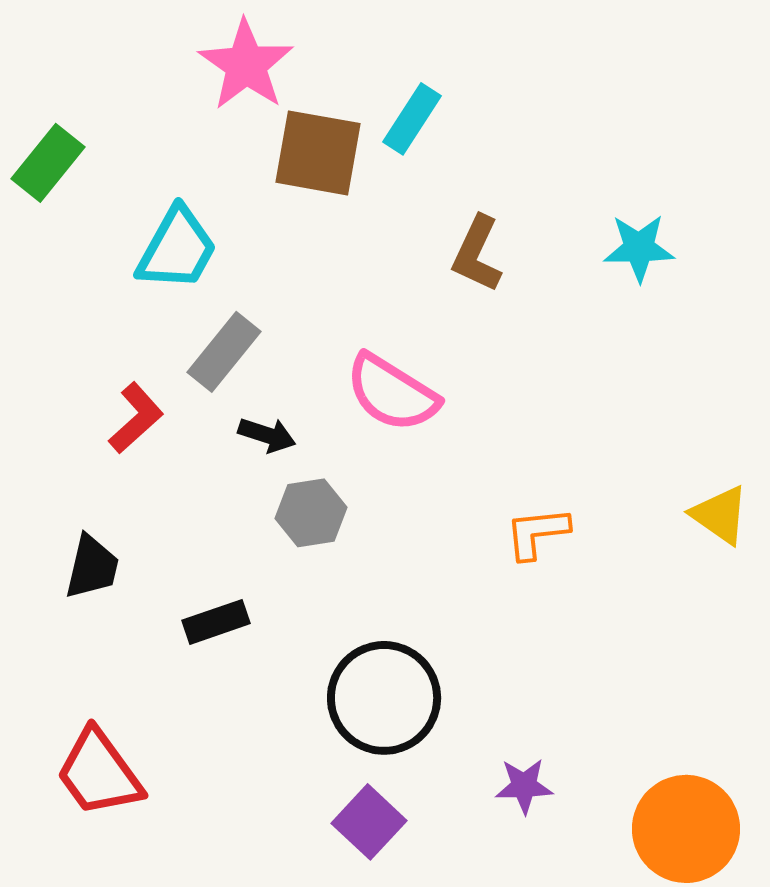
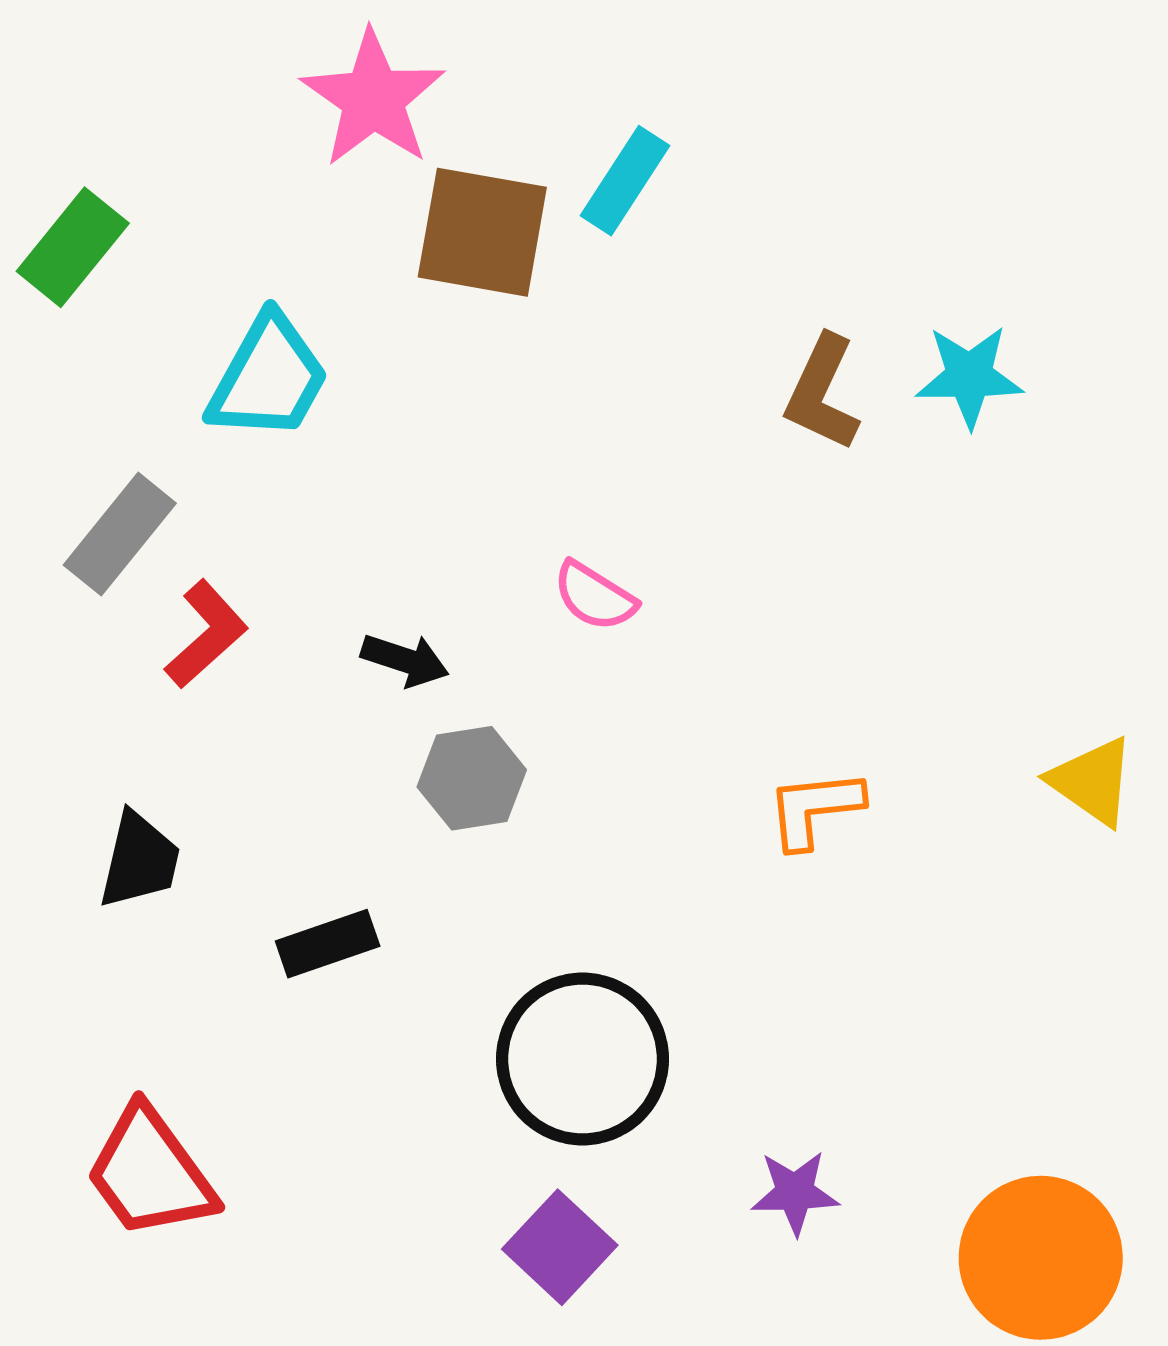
brown L-shape: (477, 254) -> (822, 393), moved
gray rectangle: (224, 352) -> (120, 534), moved
pink semicircle: (392, 393) -> (595, 596), size x0.6

